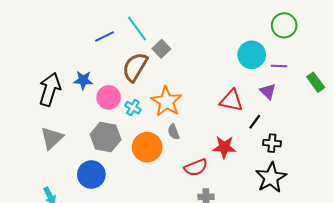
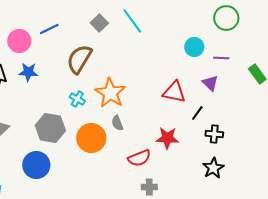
cyan line: (137, 28) -> (132, 21), moved
gray square: (161, 49) -> (99, 23), moved
cyan circle: (252, 55) -> (194, 47), size x0.7
pink circle: (109, 97) -> (19, 41), moved
black star: (271, 178) -> (213, 168), size x0.7

